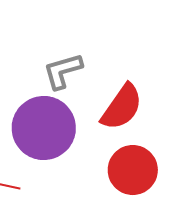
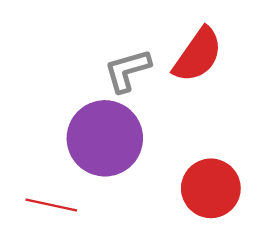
red semicircle: (122, 107) -> (198, 55), moved

